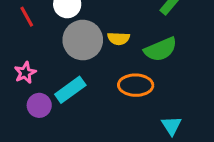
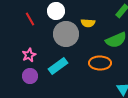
yellow semicircle: (119, 38) -> (88, 23), moved
purple circle: (39, 105) -> (30, 76), moved

